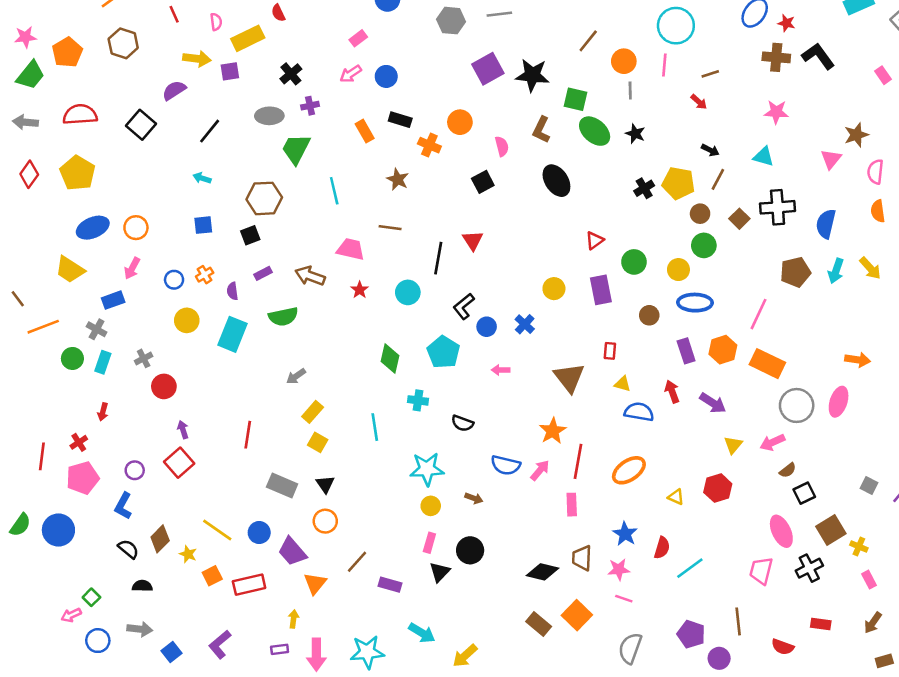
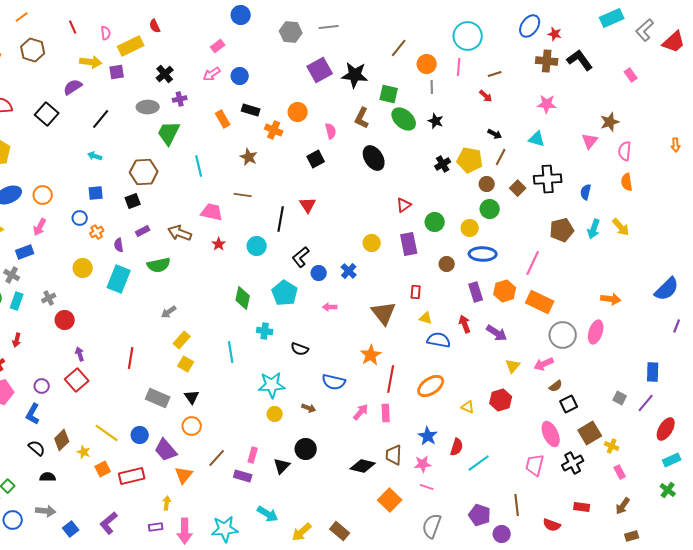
blue semicircle: (826, 224) -> (586, 192), size x0.7
blue circle: (174, 280) -> (80, 218), moved
pink arrow: (540, 470) -> (361, 412), moved
pink rectangle: (429, 543) -> (253, 455), moved
brown rectangle: (539, 624) -> (340, 531), moved

